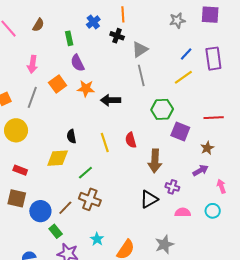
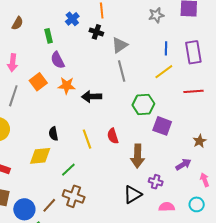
blue line: (186, 54) -> (166, 48), turned -40
red line: (214, 118) -> (194, 91), moved
brown star: (207, 148) -> (200, 141), moved

